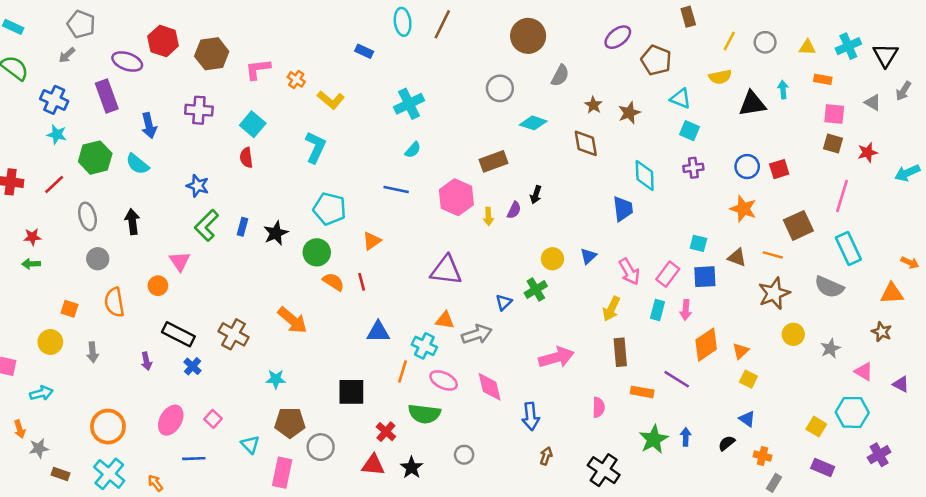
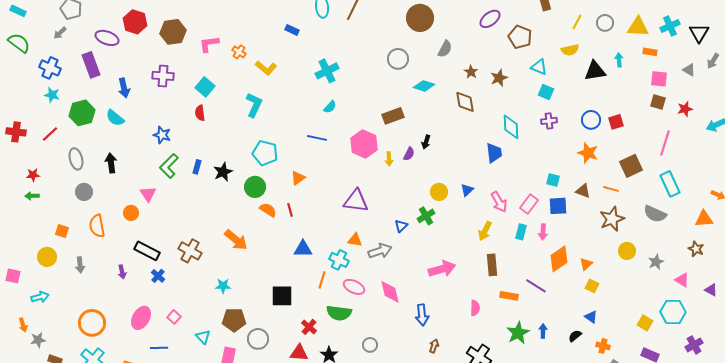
yellow triangle: (807, 47) -> (638, 27), size x1.6

